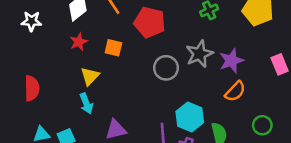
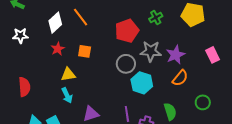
red pentagon: (150, 22) -> (127, 31), moved, turned -30
gray star: (199, 54) -> (151, 51), turned 30
yellow triangle: (90, 76) -> (68, 74), turned 42
cyan hexagon: (190, 117) -> (142, 83), moved

